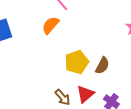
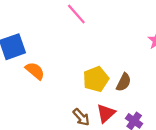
orange semicircle: (50, 25) -> (35, 71), moved, turned 90

